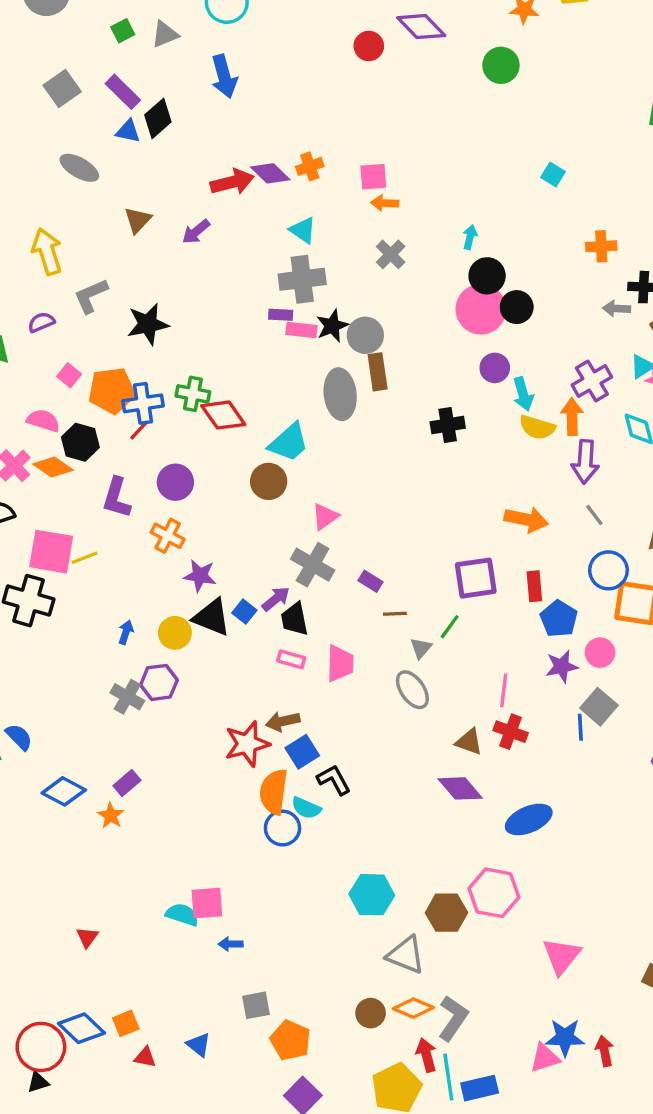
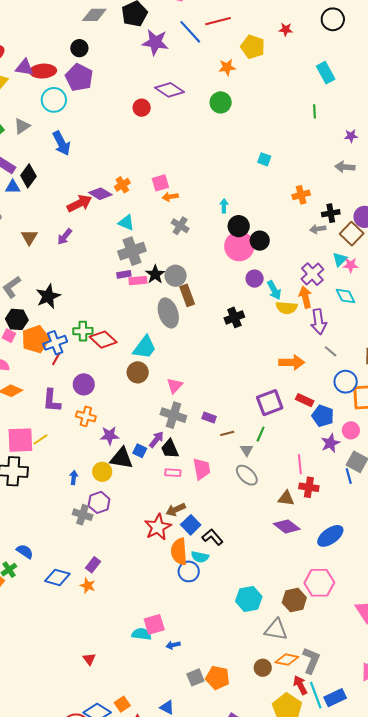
black hexagon: (80, 442) -> (17, 319), moved
red rectangle: (534, 586) -> (305, 400), turned -48
orange pentagon: (290, 1040) -> (218, 678), moved

